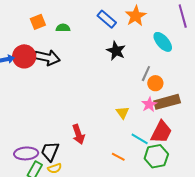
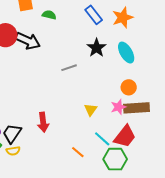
cyan ellipse: (163, 42) -> (126, 53), moved
gray line: (146, 74) -> (69, 68), moved, turned 35

